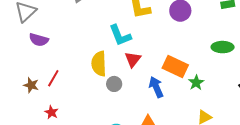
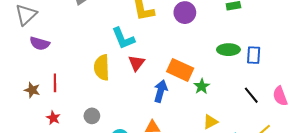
red line: (53, 78) -> (55, 83), turned -30
gray circle: (114, 84) -> (92, 116), moved
blue arrow: (156, 87) -> (161, 91), turned 40

